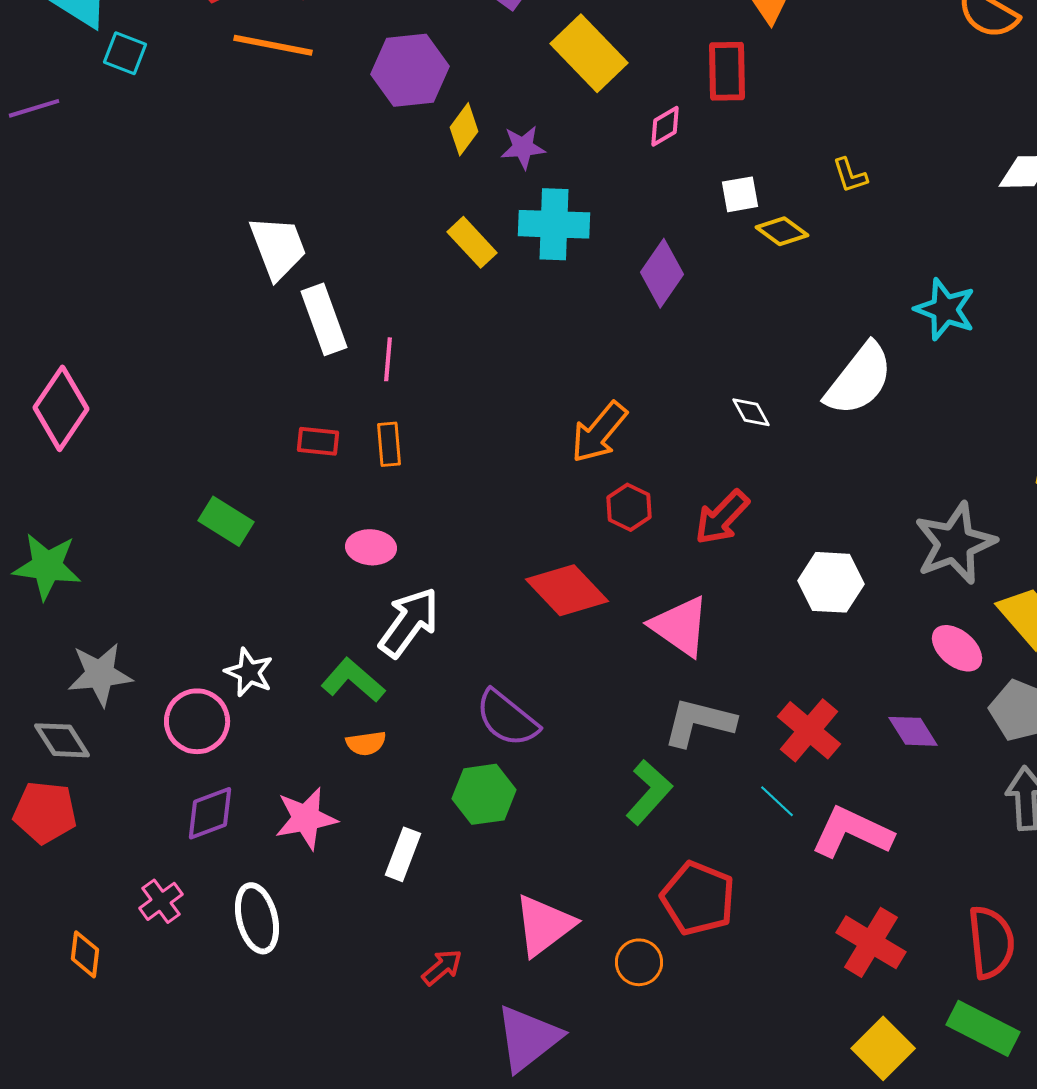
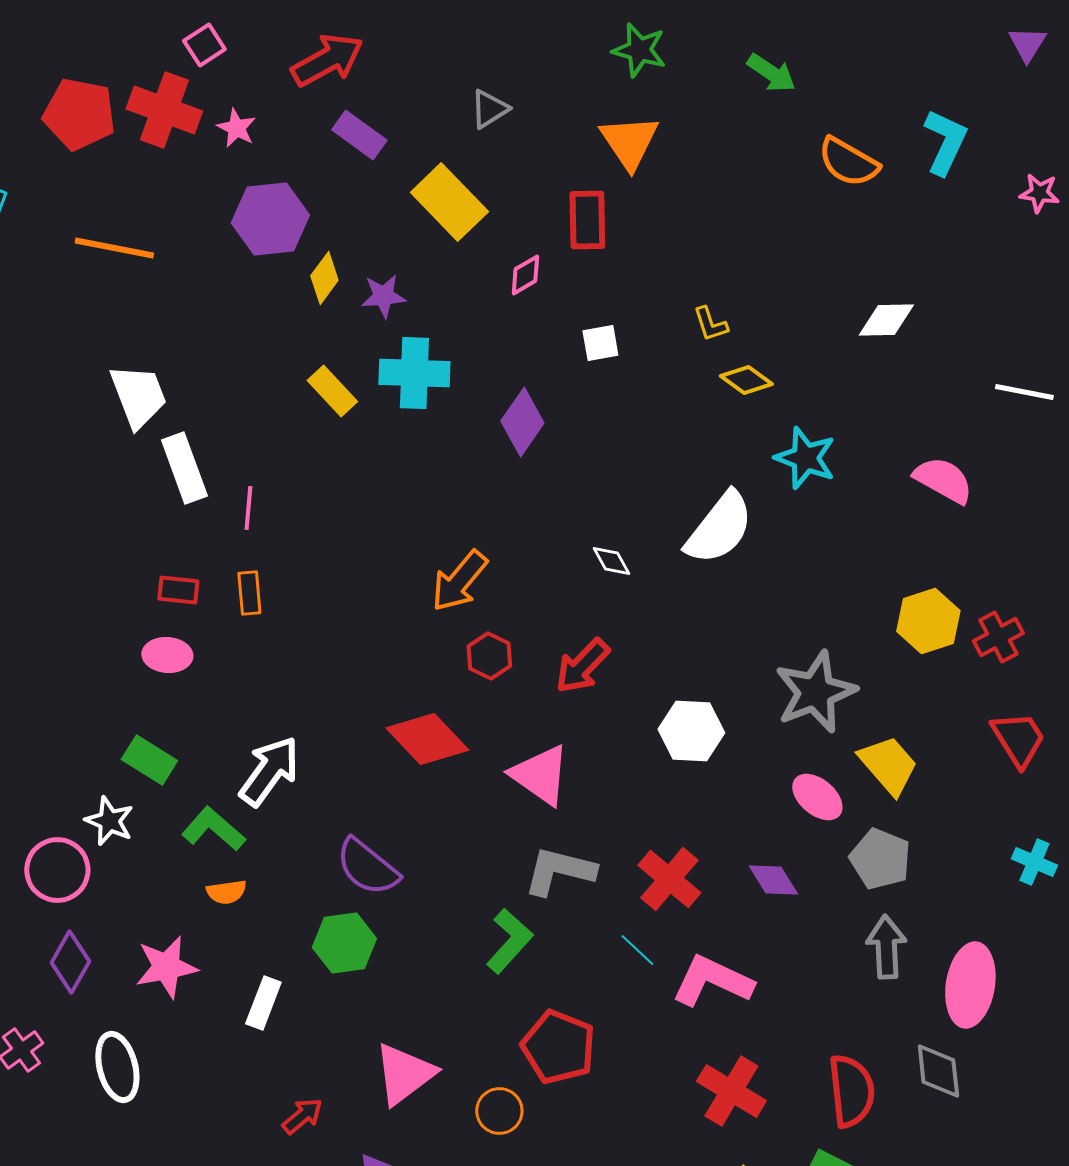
orange line: (273, 45) -> (114, 248), moved
yellow diamond: (782, 231) -> (746, 380), moved
green rectangle: (226, 521) -> (149, 760), moved
pink ellipse: (371, 547) -> (167, 655), moved
purple diamond: (210, 813) -> (70, 962), turned -40

